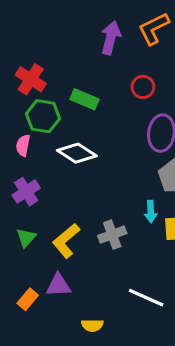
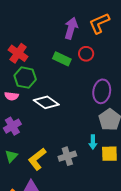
red circle: (143, 87) -> (86, 54), moved
green rectangle: (85, 99) -> (62, 59), moved
pink semicircle: (23, 145) -> (11, 96), turned -96

